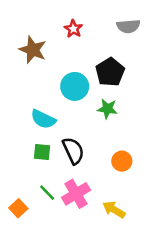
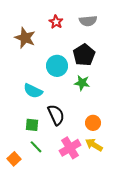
gray semicircle: (128, 26) -> (88, 21), moved
green square: (42, 152) -> (32, 125), moved
pink cross: (76, 194) -> (70, 148), moved
yellow arrow: (114, 210) -> (94, 145), moved

